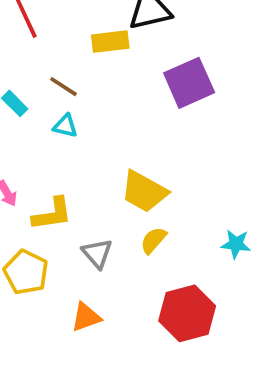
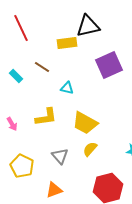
cyan triangle: (65, 126) -> (67, 88), moved
yellow L-shape: (52, 214) -> (46, 117), moved

